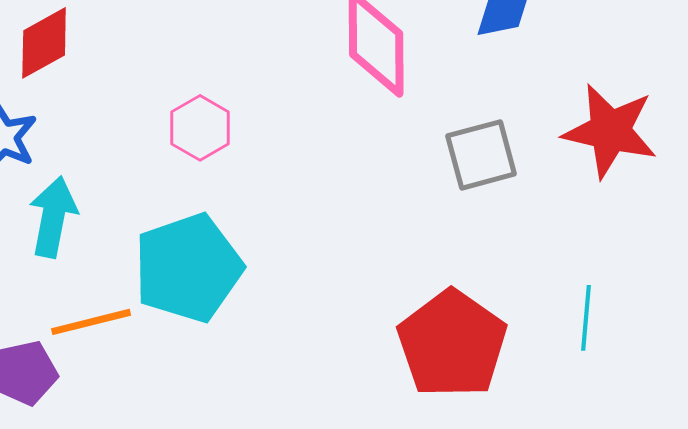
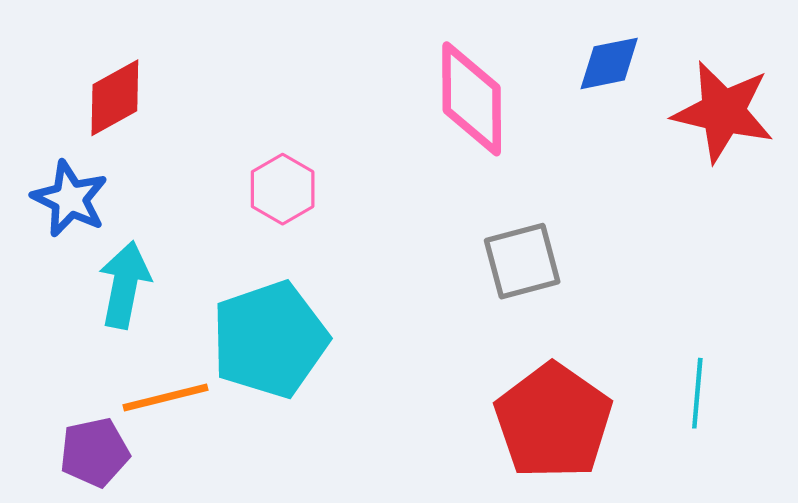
red star: (610, 131) -> (723, 112), moved
gray square: (481, 155) -> (522, 261), moved

